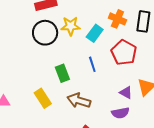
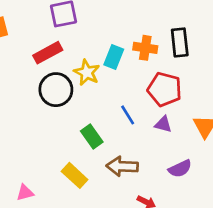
yellow star: (71, 26) -> (87, 72), turned -30
cyan rectangle: (95, 33) -> (114, 57), moved
purple triangle: (126, 93) -> (163, 124), moved

